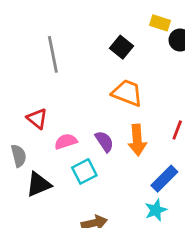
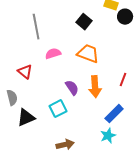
pink semicircle: (66, 141) -> (53, 54), moved

